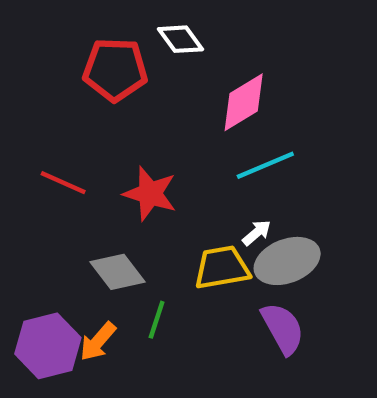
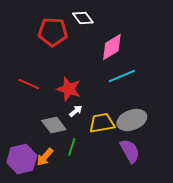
white arrow: (257, 233) -> (76, 111), moved

